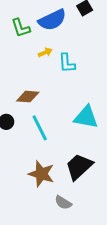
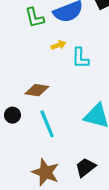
black trapezoid: (79, 167) -> (85, 167), size x0.7

